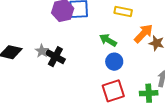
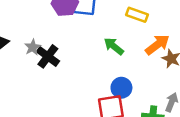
blue circle: (114, 62) -> (121, 88), moved

